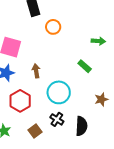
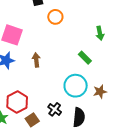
green arrow: (98, 41) -> (100, 33), turned 72
cyan circle: (59, 92) -> (76, 86), moved
red hexagon: (20, 101) -> (17, 102), moved

